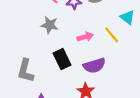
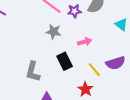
yellow line: (112, 35) -> (94, 70), moved
purple semicircle: (94, 66) -> (116, 63), moved

